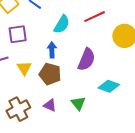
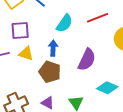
yellow triangle: (24, 68) -> (26, 53), moved, turned -42

